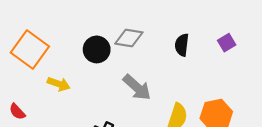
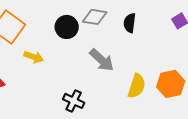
black semicircle: (182, 45) -> (130, 23), moved

